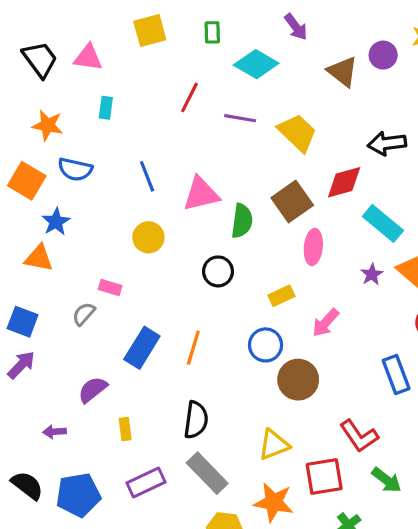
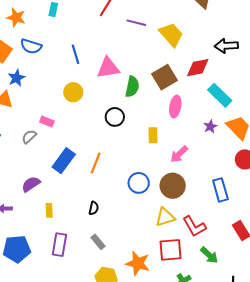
yellow rectangle: (281, 296) -> (153, 135), turned -70
blue circle: (266, 345) -> (139, 183), moved
brown circle: (298, 380) -> (173, 186), moved
black semicircle: (196, 420) -> (94, 208), size x0.6
yellow triangle: (274, 445) -> (165, 217), moved
gray rectangle: (207, 473) -> (98, 242), size x0.6
purple rectangle: (146, 483) -> (59, 245), turned -60

